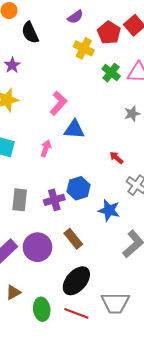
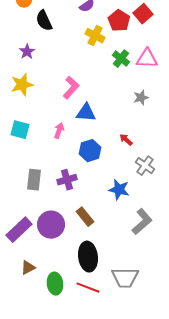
blue hexagon: (78, 188) -> (90, 151), moved
black ellipse: (76, 281) -> (88, 257), turned -48

